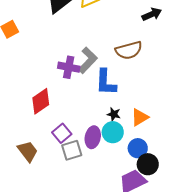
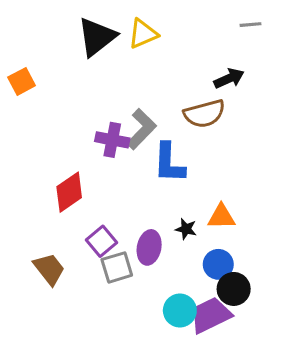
black arrow: (152, 14) -> (229, 78), moved
black star: (114, 114) -> (186, 229), moved
orange triangle: (140, 117) -> (221, 217), turned 30
cyan circle: (113, 132) -> (180, 310), moved

